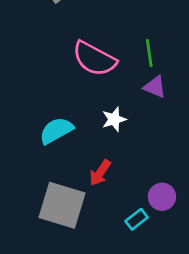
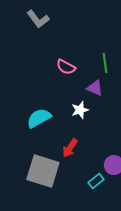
pink semicircle: (94, 59) -> (66, 67), size x0.6
purple triangle: (155, 87) -> (95, 88), moved

